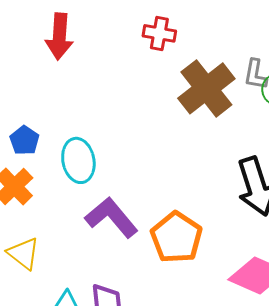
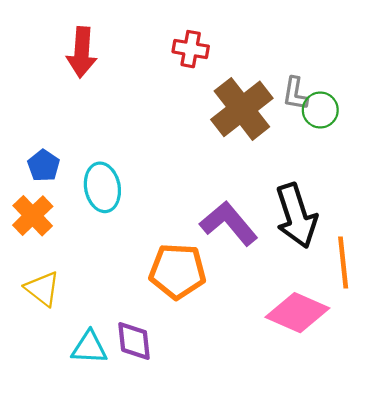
purple L-shape: (111, 217) -> (229, 223), moved
orange pentagon: (176, 237) -> (178, 271), moved, turned -30

